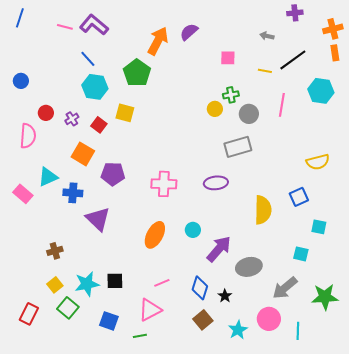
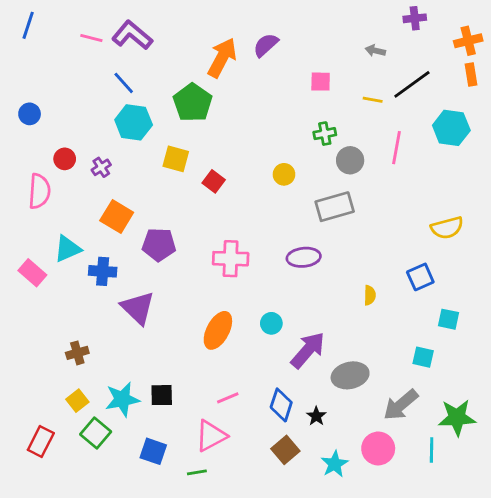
yellow circle: (215, 109) -> (284, 174), moved
red square: (99, 125) -> (214, 181), moved
yellow semicircle: (263, 210) -> (370, 295), size x0.5
cyan line: (298, 331) -> (432, 450), moved

